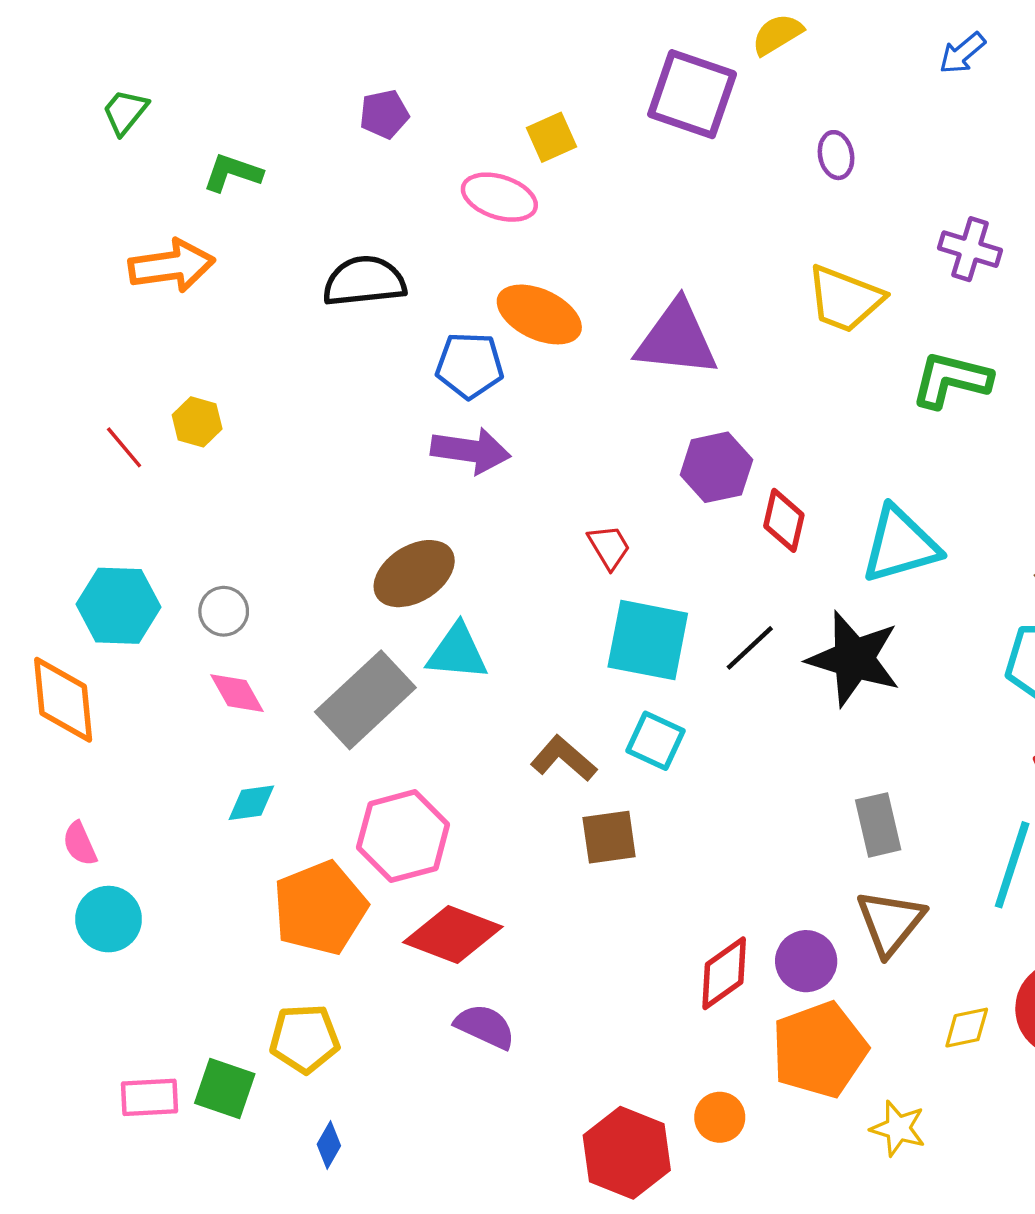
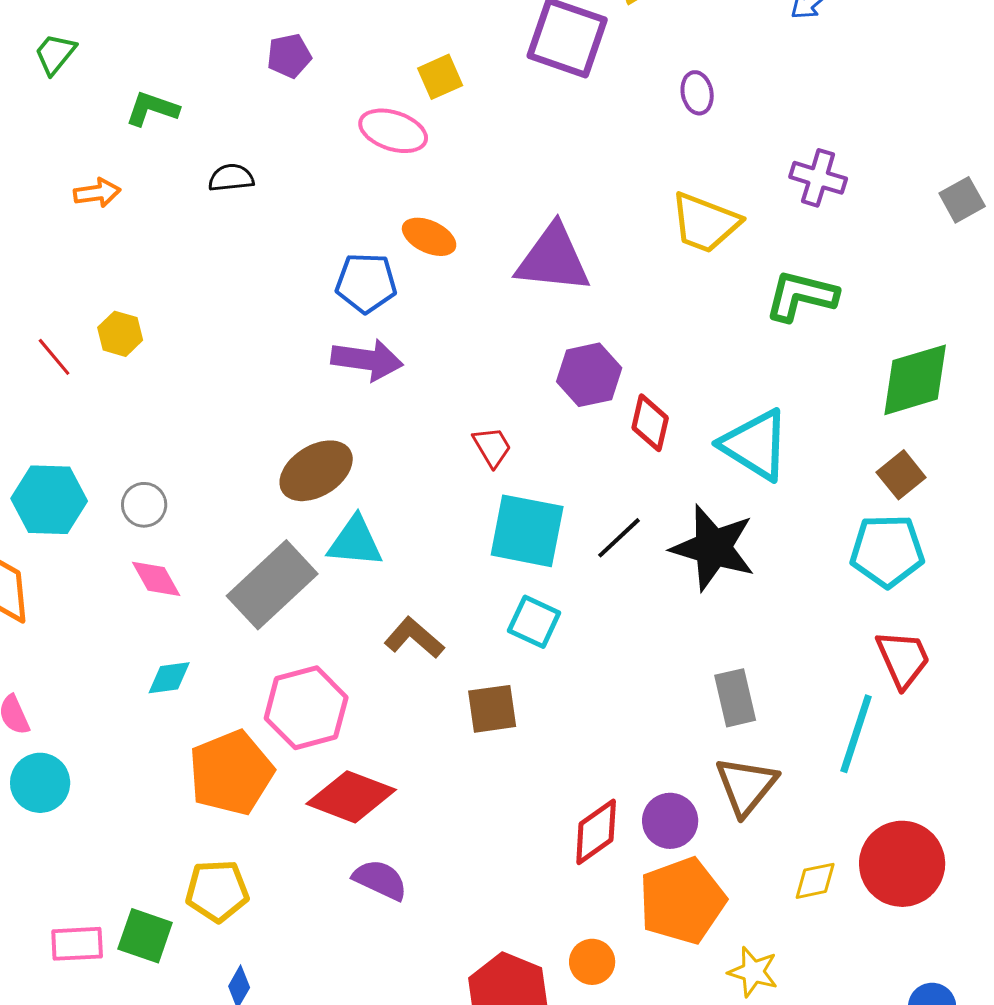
orange arrow: (172, 266) -> (97, 193), size x0.6
black semicircle: (364, 281) -> (231, 178), moved, size x0.6
orange ellipse: (539, 314) -> (429, 237), size x0.7
cyan triangle: (900, 545) -> (755, 445), turned 48
brown L-shape: (564, 759) -> (414, 638), moved

